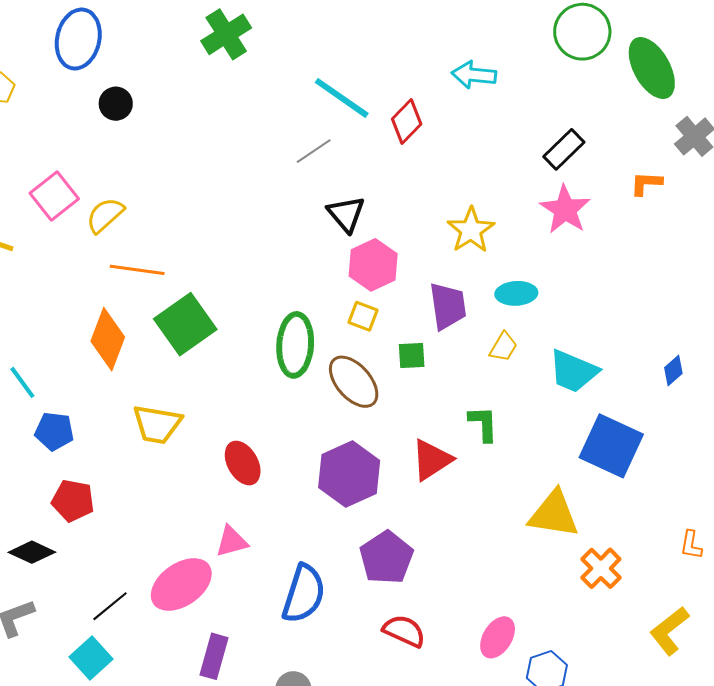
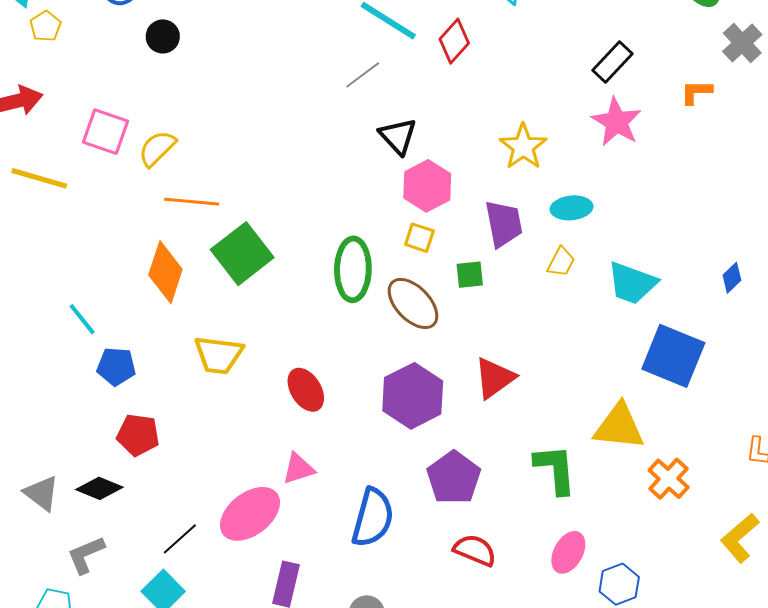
pink square: (54, 196) -> (106, 132), turned -30
green L-shape: (483, 424) -> (555, 469), moved, size x1.4

